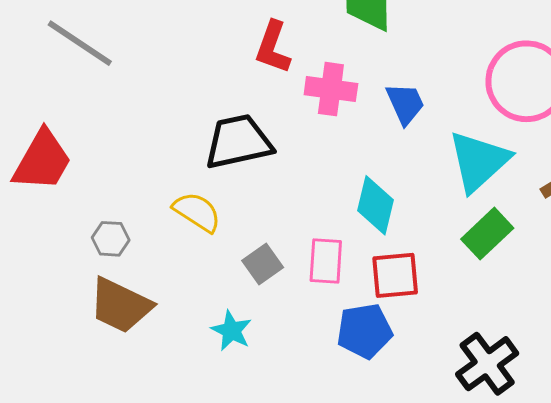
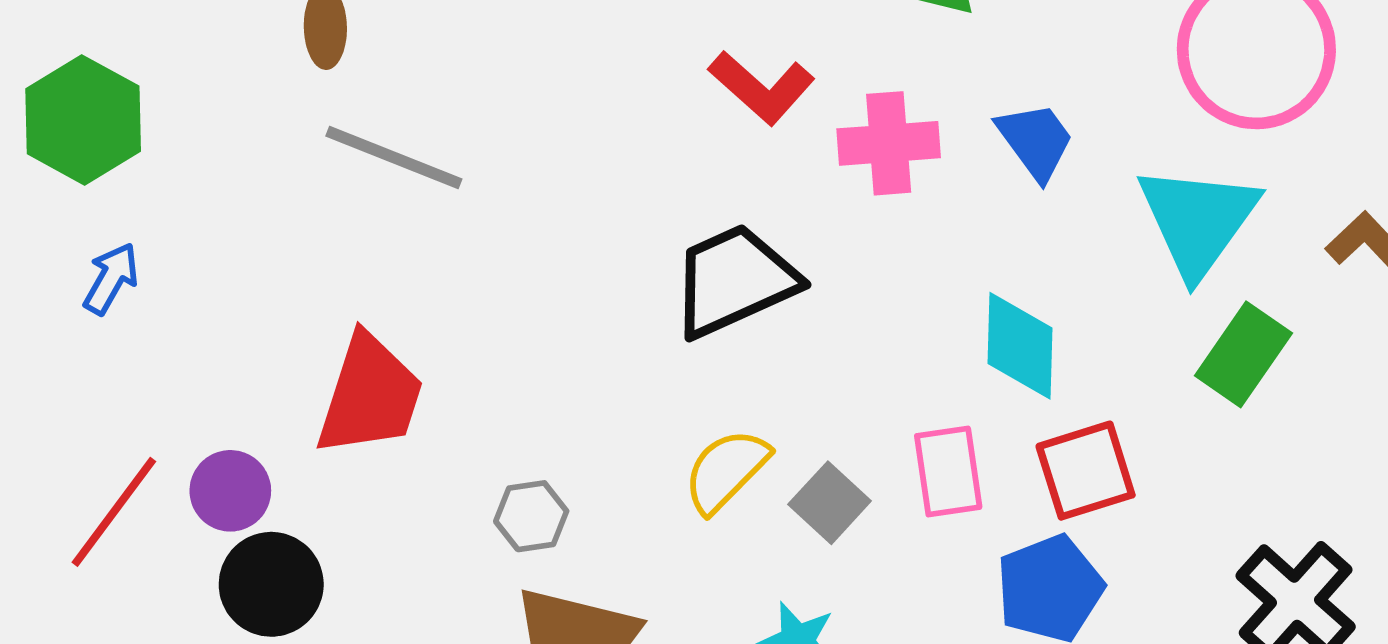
red L-shape: (273, 47) -> (762, 87), turned -56
yellow semicircle: (197, 212) -> (726, 471), moved, turned -66

